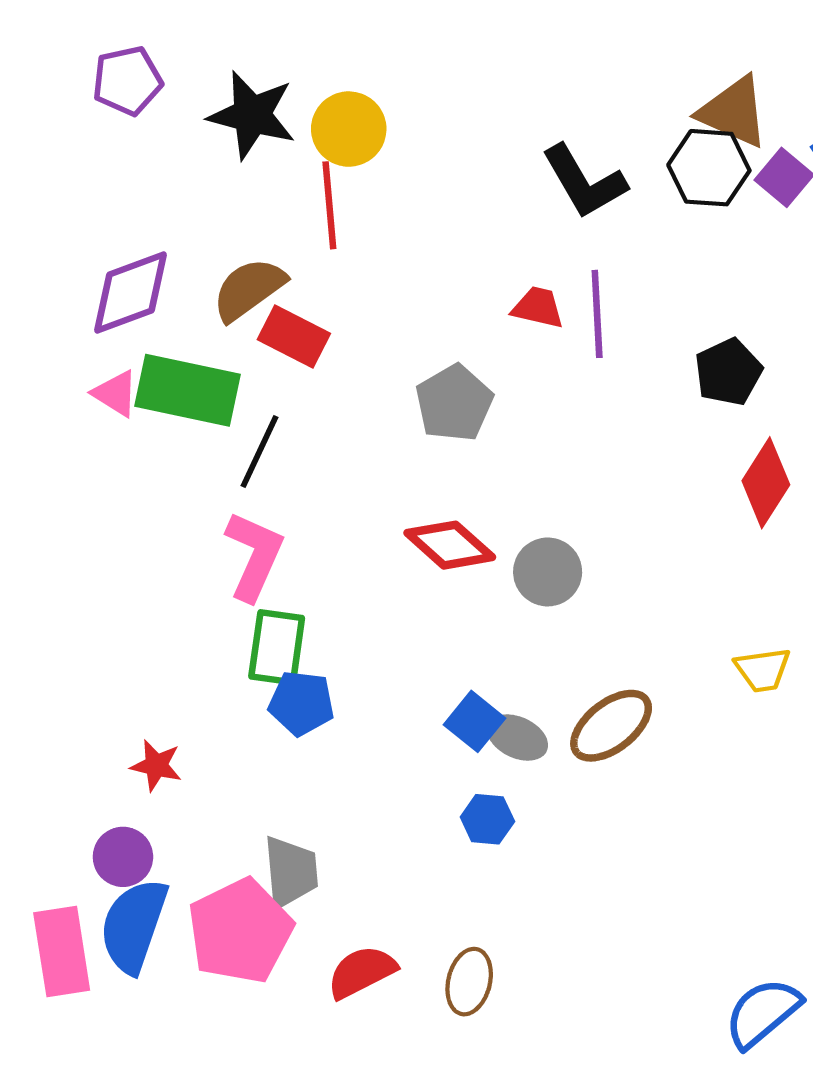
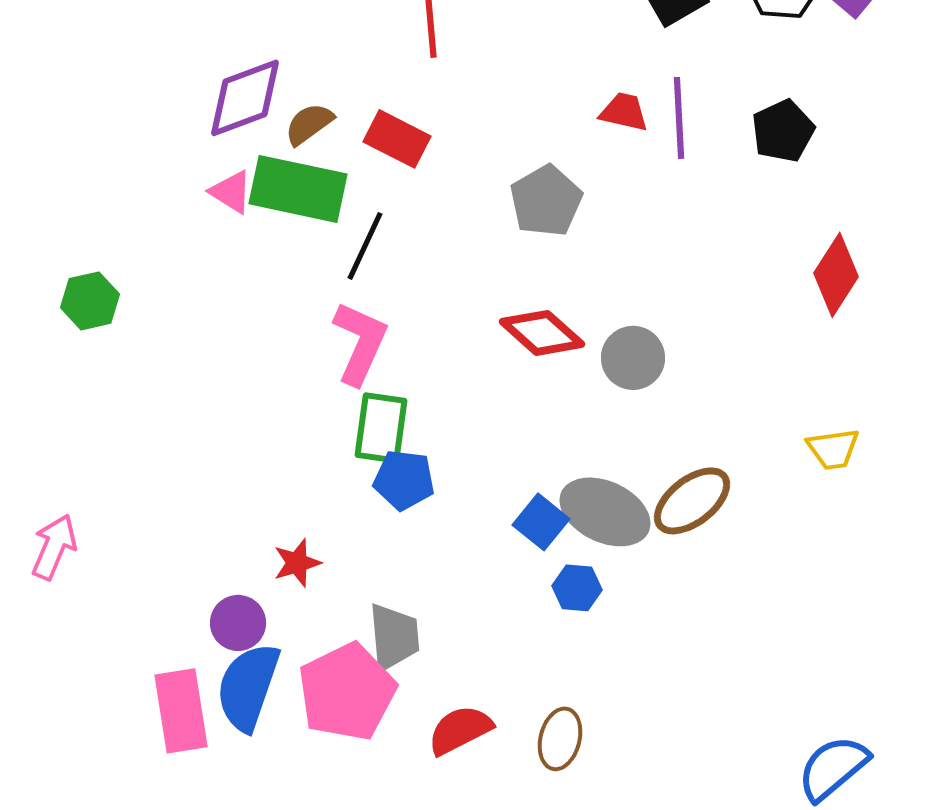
brown semicircle: (249, 289) -> (309, 124), moved, size x0.7
black pentagon: (728, 372) -> (783, 131), moved
blue square: (475, 721) -> (541, 522), moved
gray ellipse: (518, 738) -> (605, 512), size x1.6
red star: (156, 765) -> (297, 563), moved, turned -30

